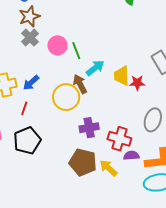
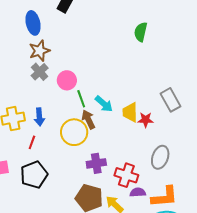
green line: (76, 51) -> (81, 99), moved
cyan arrow: (95, 68) -> (104, 104), turned 78
blue arrow: (31, 83) -> (39, 117), turned -54

